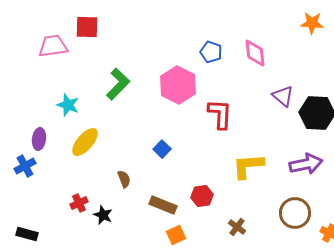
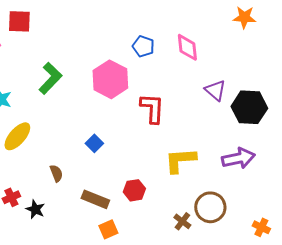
brown circle: (295, 213) -> (210, 207), moved
brown cross: (237, 227) -> (182, 221), moved

